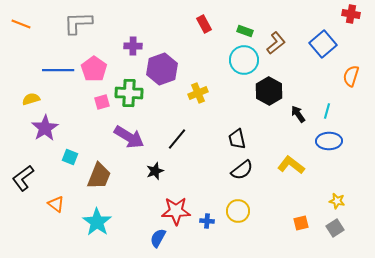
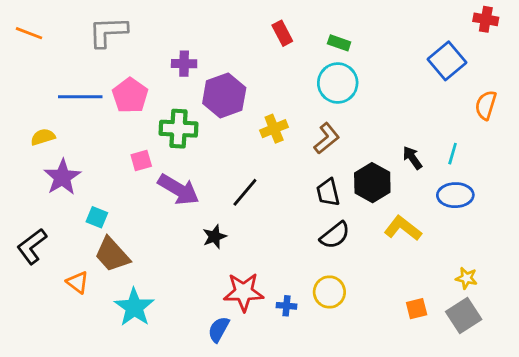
brown L-shape: (276, 43) -> (327, 138), moved
black hexagon: (269, 91) -> (372, 183), moved
pink square: (102, 102) -> (141, 161), moved
brown trapezoid: (99, 176) -> (112, 255), moved, turned 116
gray square: (335, 228) -> (464, 316), size x1.4

